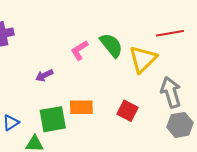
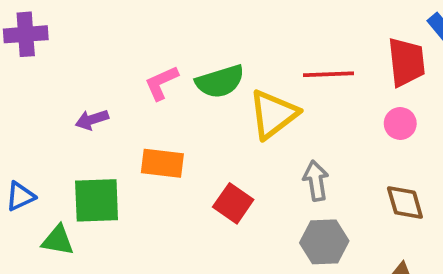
green semicircle: (111, 45) -> (220, 81), turned 104
gray arrow: (171, 92) -> (316, 181), size x0.7
orange rectangle: (81, 107) -> (162, 163), moved

